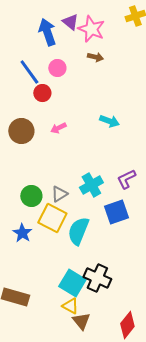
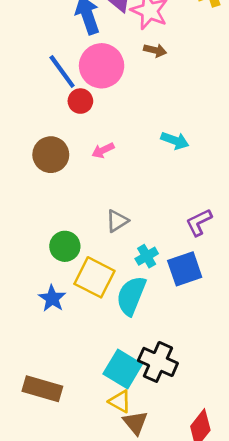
pink circle: (57, 68) -> (102, 66), size x1.8
cyan cross: (91, 185) -> (147, 256), moved, size x0.7
gray triangle: (59, 194) -> (117, 221), moved

